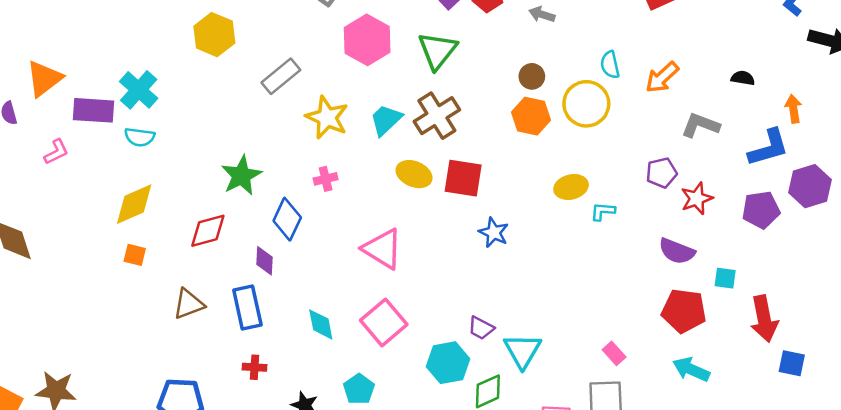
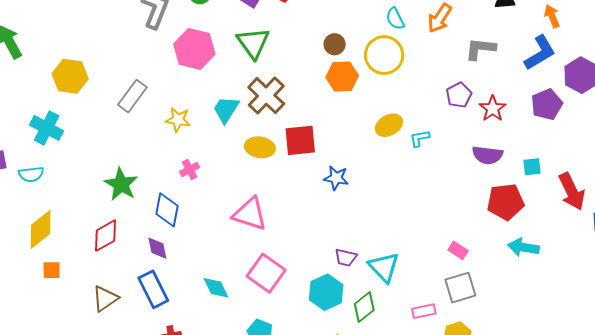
cyan cross: (139, 90) -> (47, 128), moved
yellow star: (327, 117) -> (178, 120), size x0.7

